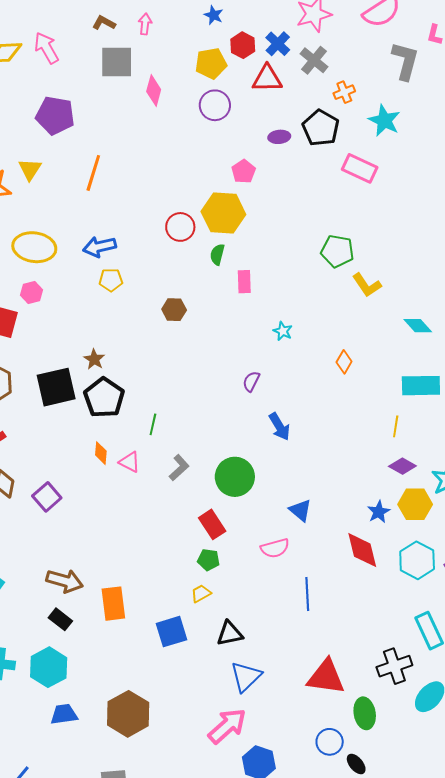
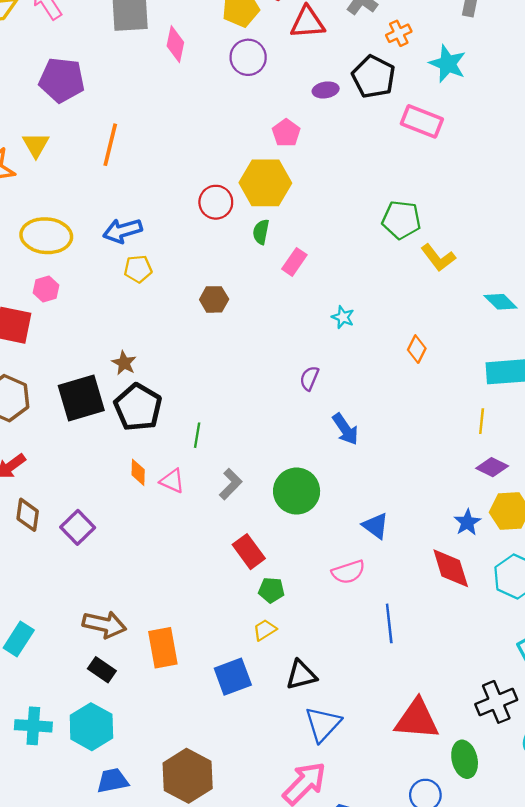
pink rectangle: (244, 282) -> (294, 262), turned 40
red rectangle: (212, 524) -> (249, 552), moved

